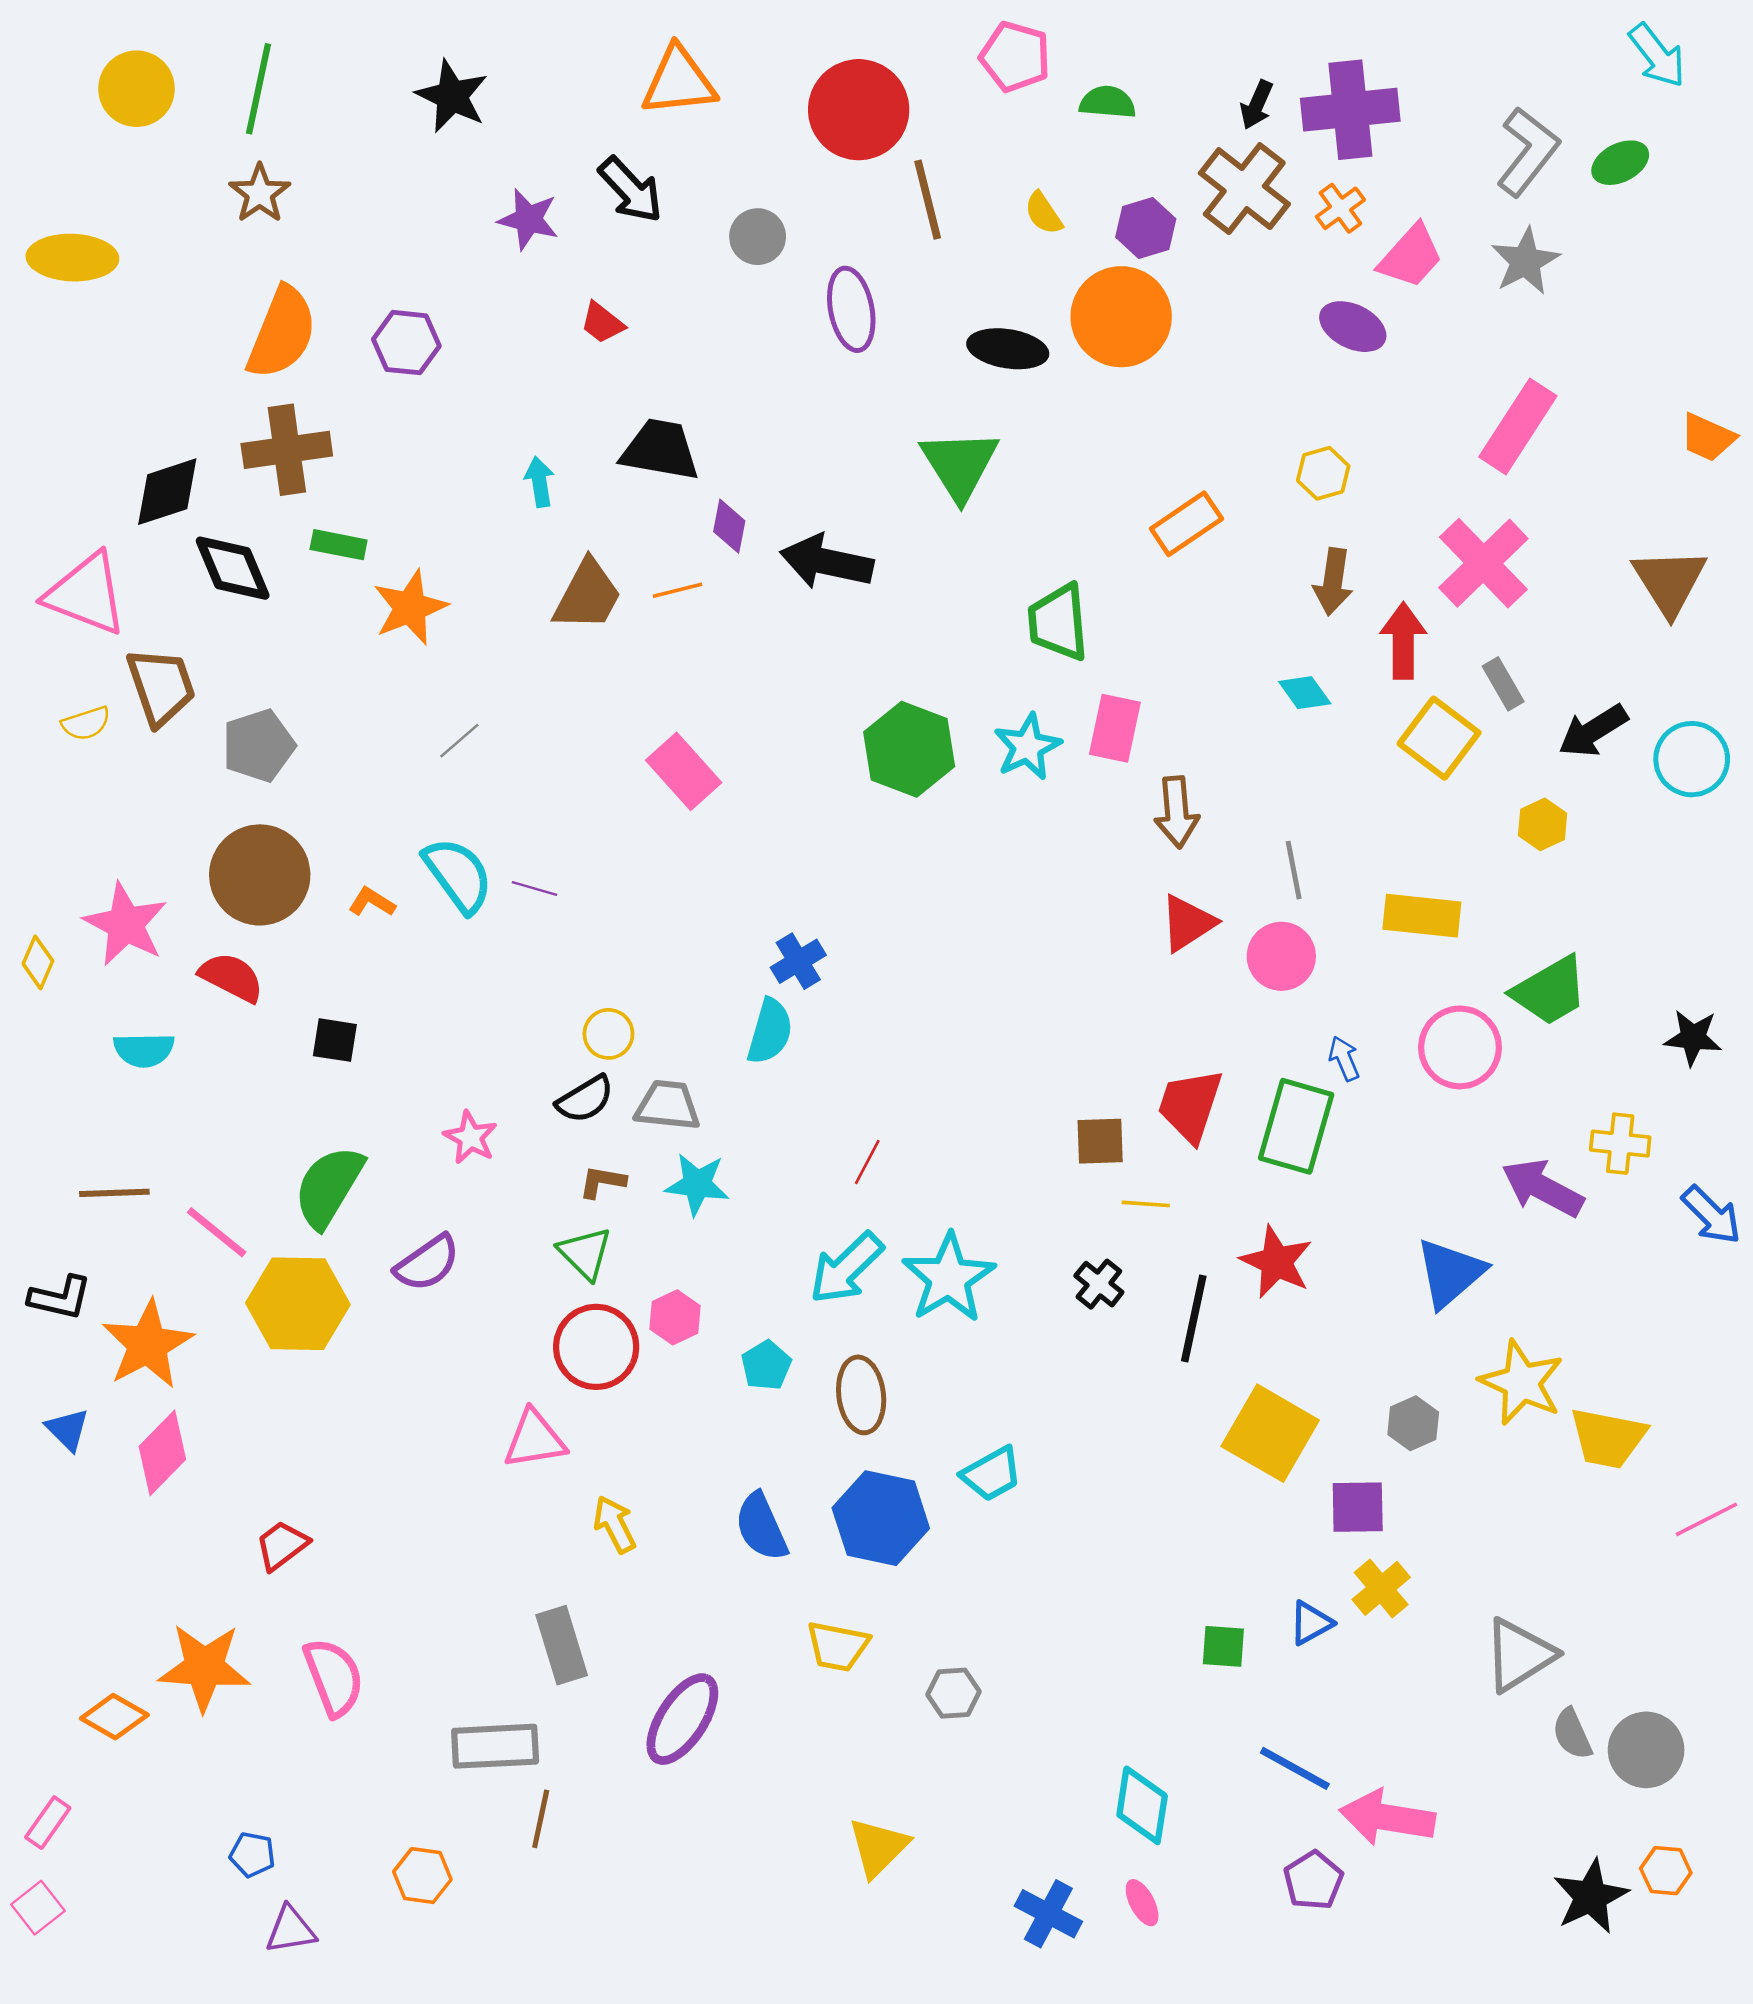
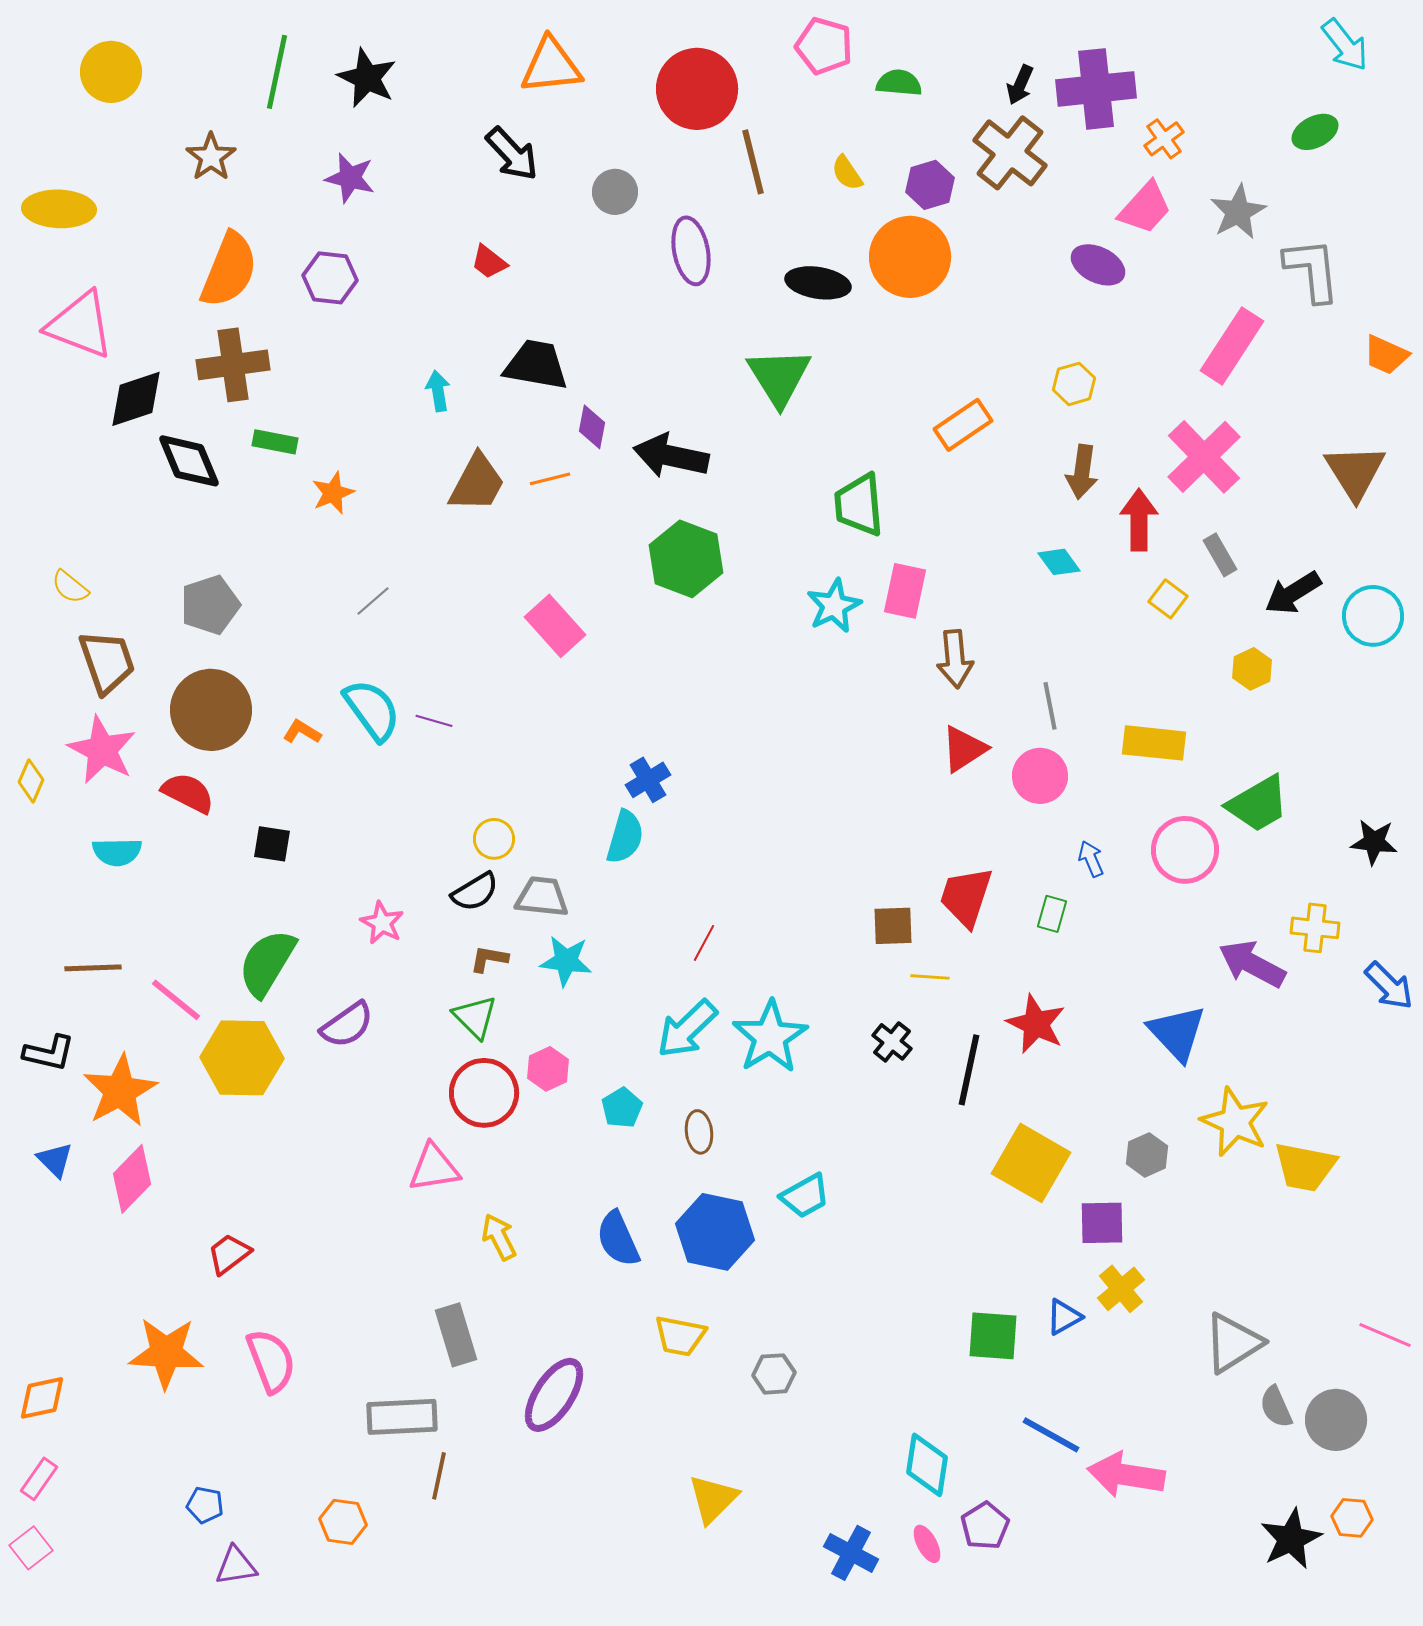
green line: (259, 89) -> (277, 72), moved
gray L-shape: (1528, 152) -> (1312, 270), moved, turned -44
orange cross: (1340, 208) -> (1164, 139), moved
purple star: (528, 219) -> (350, 178), moved
pink triangle: (86, 594) -> (80, 325), moved
orange star: (410, 608) -> (333, 493), size x0.7
brown trapezoid: (161, 686) -> (107, 662), moved
yellow semicircle: (86, 723) -> (70, 587), turned 57
yellow square: (1439, 738) -> (1168, 599), size x0.6
green hexagon: (909, 749) -> (686, 559), moved
green rectangle: (1296, 1126) -> (1052, 914), size x0.5
blue triangle: (1450, 1273) -> (1177, 1033), turned -32
brown ellipse: (861, 1395) -> (699, 1132), size x0.7
pink line: (1706, 1519) -> (1385, 1335), moved, turned 50
green square: (1223, 1646) -> (993, 1336), size x1.4
orange diamond: (114, 1717) -> (42, 1398), moved, turned -42
purple pentagon: (1313, 1880) -> (985, 1526), moved

